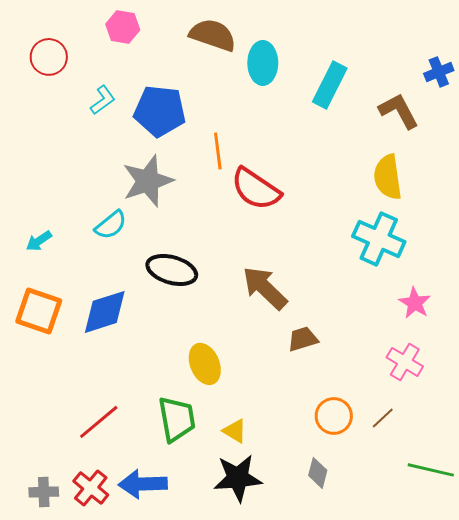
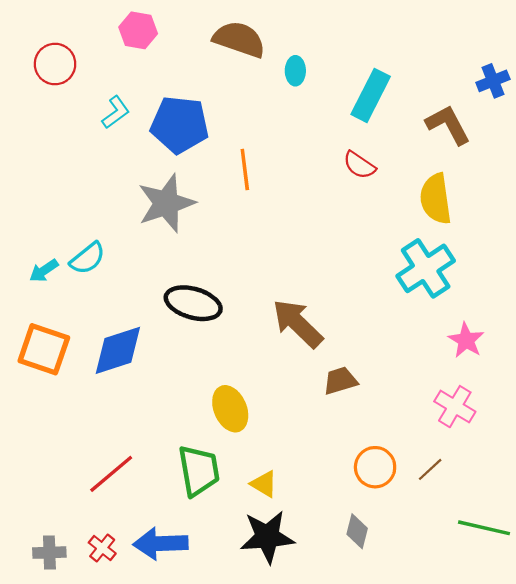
cyan ellipse: (263, 63) -> (295, 71), size x0.6
red semicircle: (256, 189) -> (359, 165), moved, size x0.6
cyan semicircle: (111, 225) -> (88, 258), moved
cyan cross: (379, 239) -> (426, 268), turned 33
red cross: (91, 488) -> (102, 548), size x0.7

